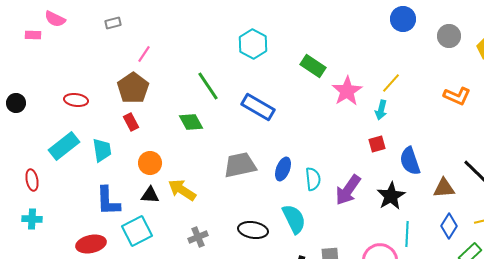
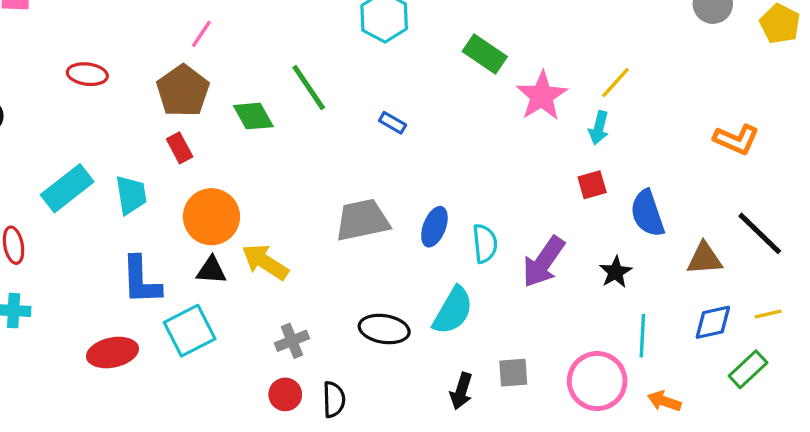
orange L-shape: (457, 96) -> (736, 140), moved
red ellipse: (76, 100) -> (87, 74), moved
blue rectangle: (258, 107) -> (393, 123), size x0.5
green diamond: (191, 122) -> (253, 116), moved
orange circle: (150, 163) -> (211, 217), size x1.4
black star: (391, 196) -> (616, 272), size x0.7
cyan semicircle: (294, 219) -> (453, 311), turned 56
blue diamond: (449, 226) -> (713, 322), turned 45

